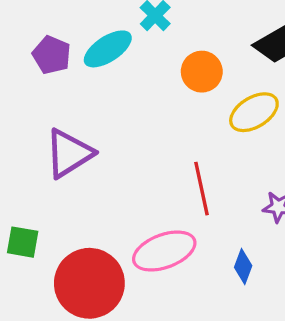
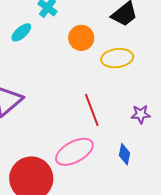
cyan ellipse: (108, 49) -> (21, 32), size x0.7
yellow ellipse: (254, 112) -> (117, 58), turned 32

